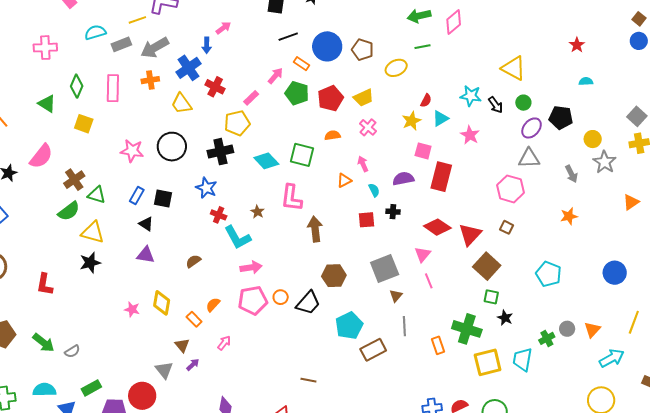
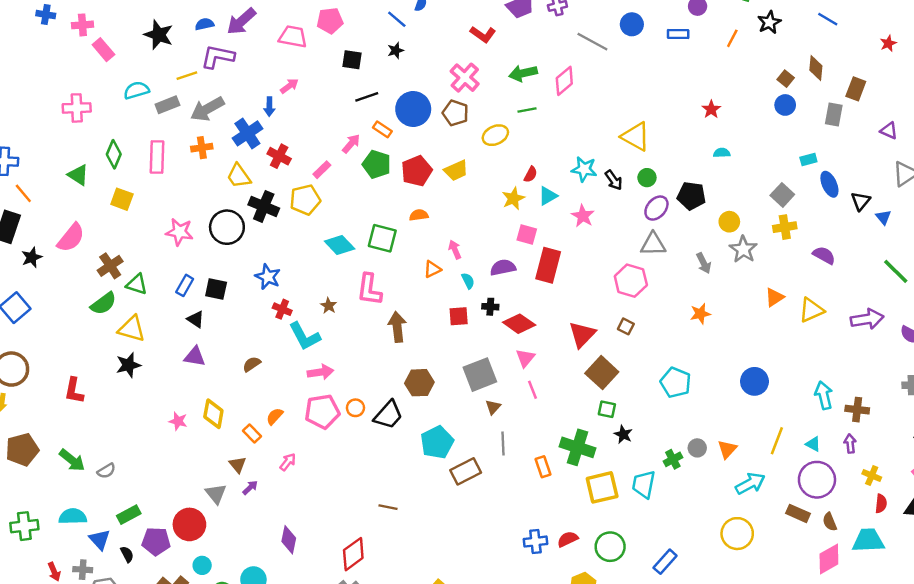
pink cross: (368, 127) -> (465, 78), moved, size x1.4
black cross: (220, 152) -> (264, 206), moved, turned 35
red diamond: (437, 227) -> (519, 324), moved

